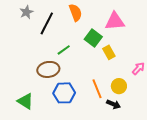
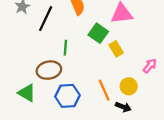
green line: (64, 50) -> (65, 48), turned -48
green triangle: (25, 101) -> (27, 93), moved

